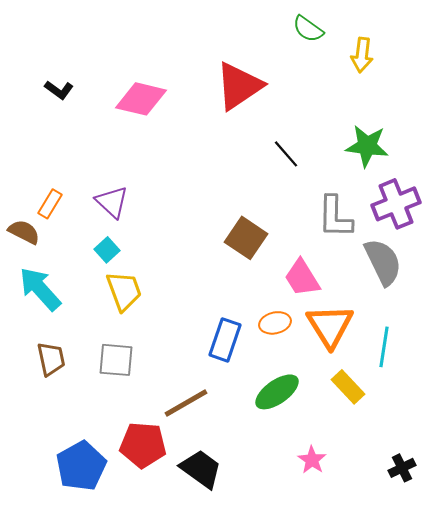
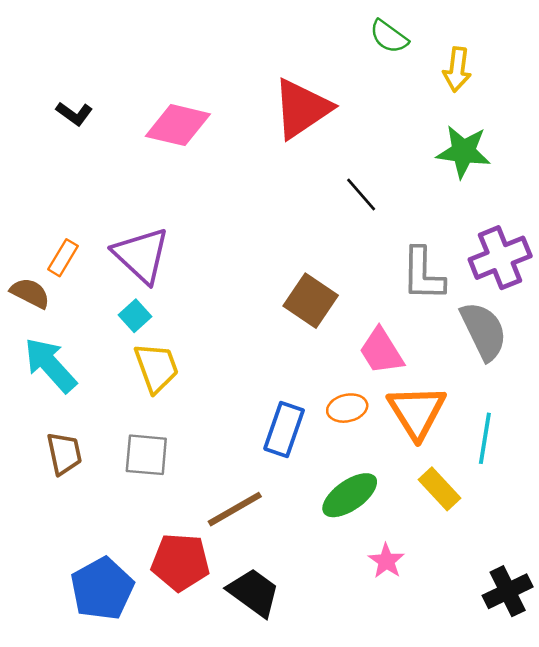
green star: (367, 146) -> (463, 152), moved
purple triangle: (112, 202) -> (141, 255), size x1.4
pink star: (312, 460) -> (386, 561), moved
black cross: (402, 468) -> (508, 591), size x1.4

